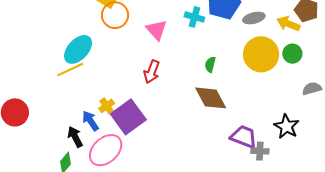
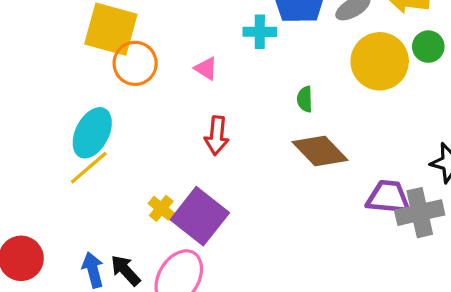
pink triangle: (156, 30) -> (206, 68), size x0.7
blue arrow: (90, 121) -> (93, 270), moved, turned 35
gray cross: (260, 151) -> (420, 213), size x1.6

